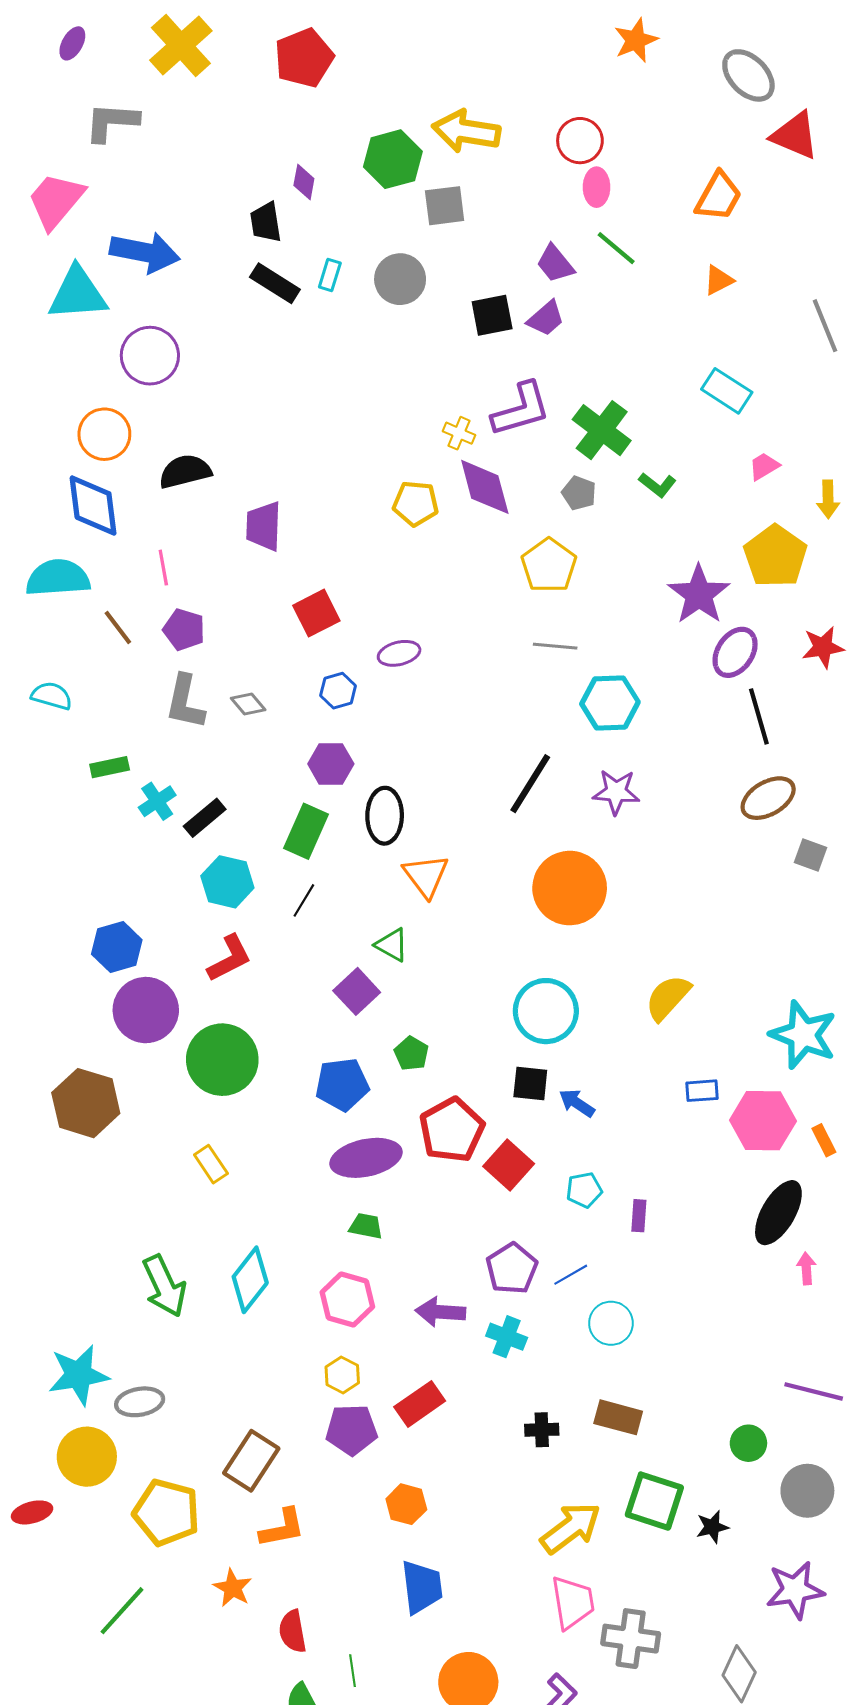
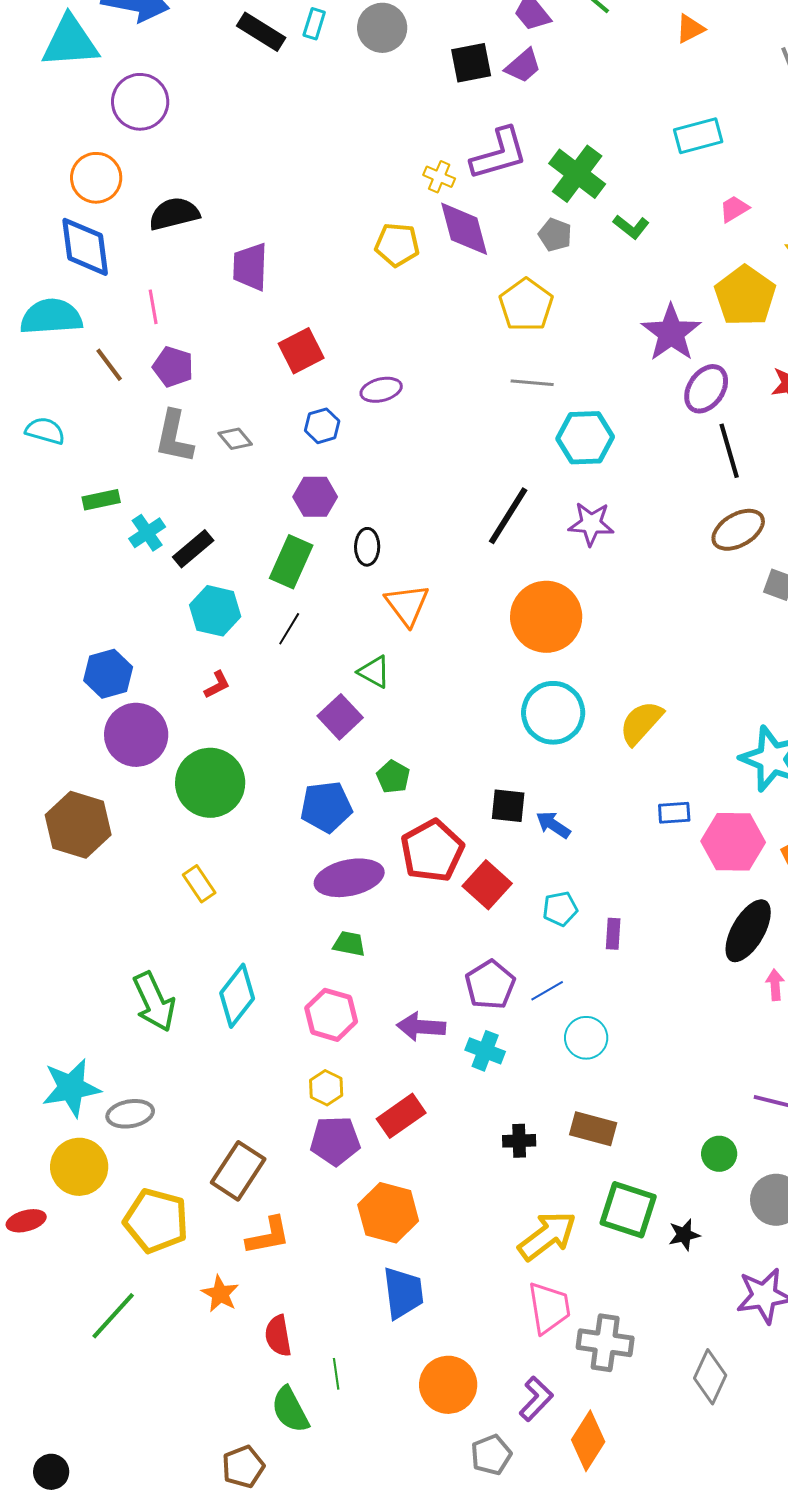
cyan rectangle: (727, 391) -> (698, 136), turned -48
black ellipse: (385, 816) -> (367, 547), size x0.7
red L-shape: (230, 958) -> (217, 685), size x0.6
cyan circle: (546, 1011) -> (553, 713), moved
orange hexagon: (406, 1504) -> (388, 1213), size x1.5

